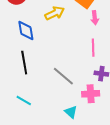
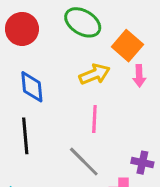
yellow arrow: (55, 13) -> (95, 74), moved
pink line: (93, 48) -> (94, 119), moved

